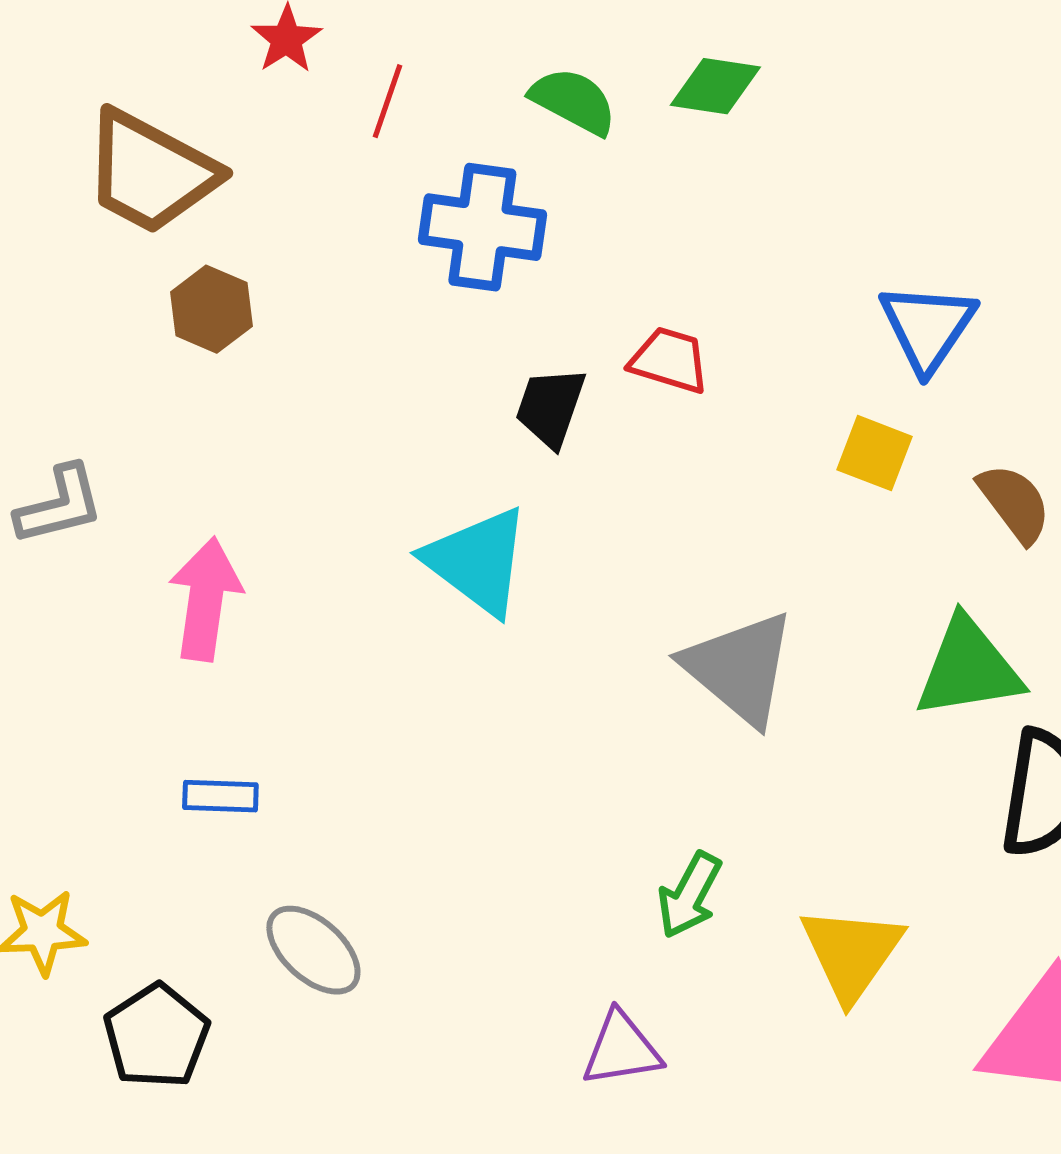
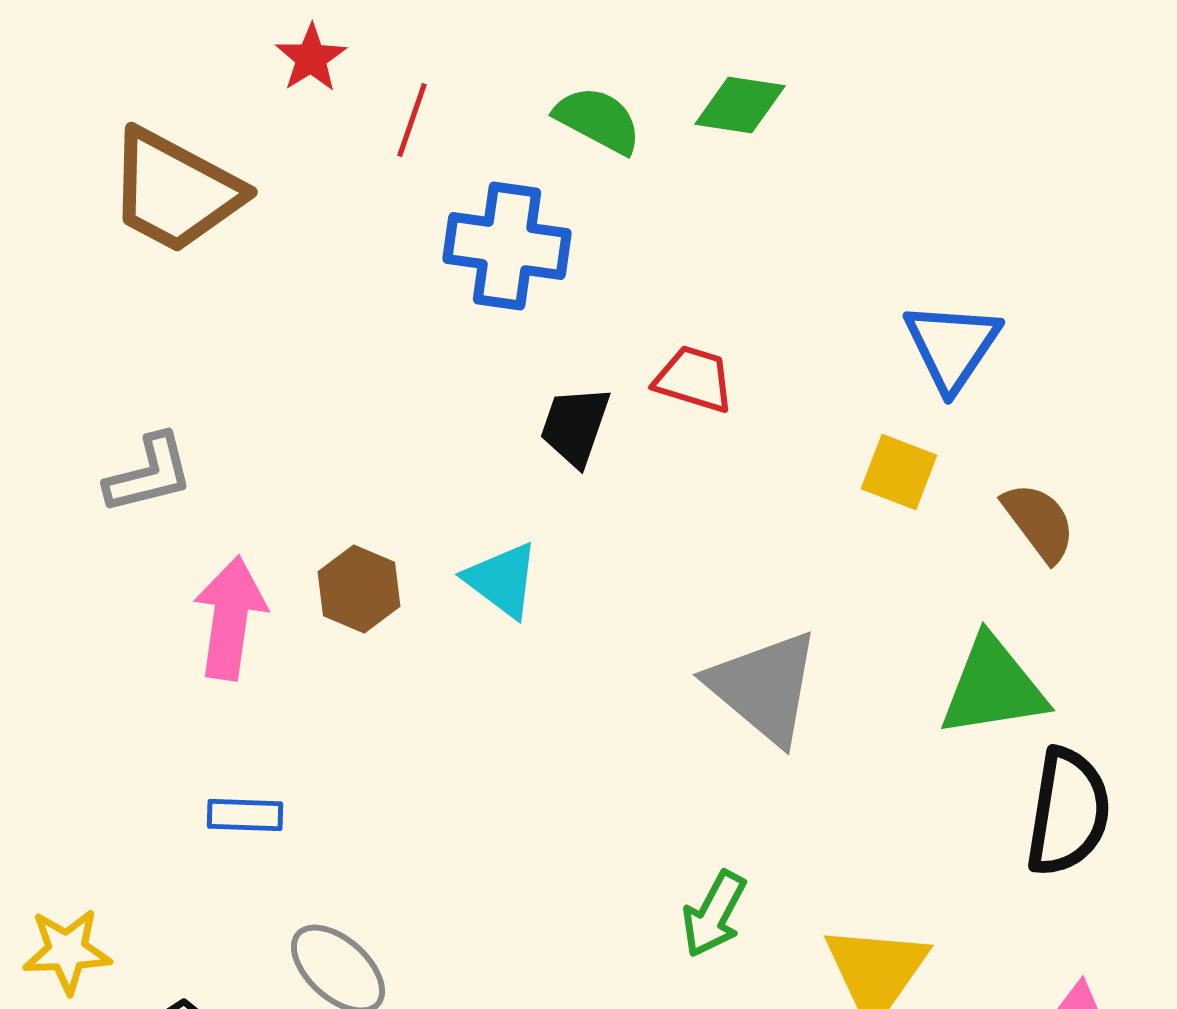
brown hexagon: (211, 309) -> (359, 589), moved
gray L-shape: (59, 505) -> (149, 474), moved
cyan triangle: (477, 561) -> (502, 580), size x0.7

